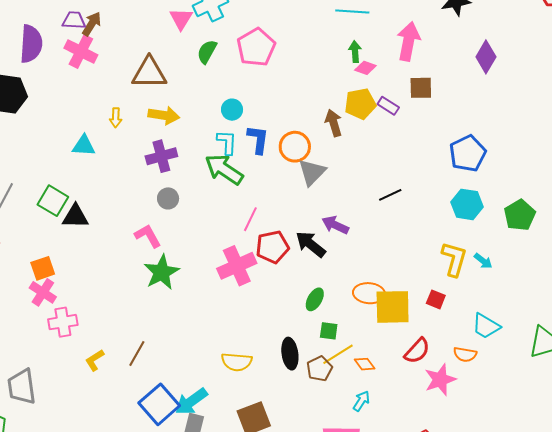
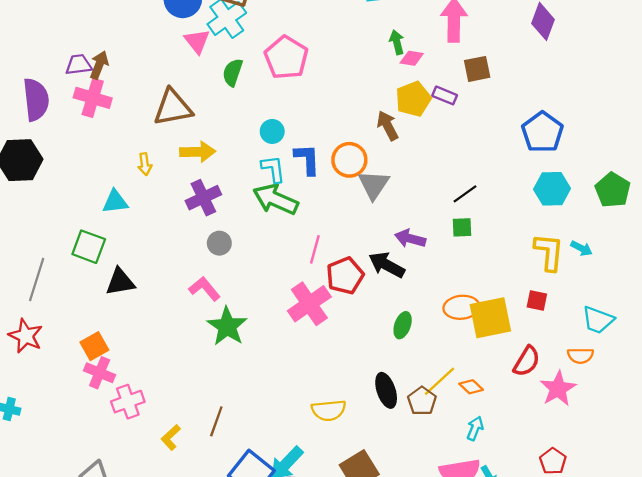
green square: (53, 201) -> (89, 247), moved
green square: (329, 331) -> (462, 227), moved

